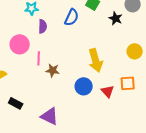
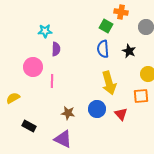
blue semicircle: (72, 17) -> (103, 49), moved, turned 150
black star: (116, 18) -> (129, 51), moved
brown star: (53, 70) -> (68, 113), moved
orange square: (128, 83) -> (141, 96), moved

